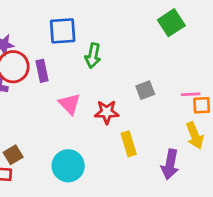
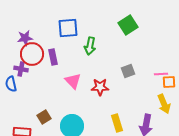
green square: (171, 23) -> (128, 25), moved
yellow rectangle: (129, 144) -> (117, 123), moved
brown square: (13, 155) -> (44, 117), moved

